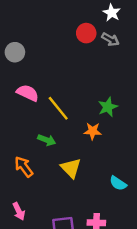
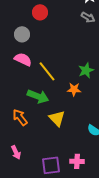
red circle: (86, 33) -> (40, 12), moved
gray circle: (15, 52) -> (22, 34), moved
green arrow: (47, 140) -> (38, 96), size x1.5

